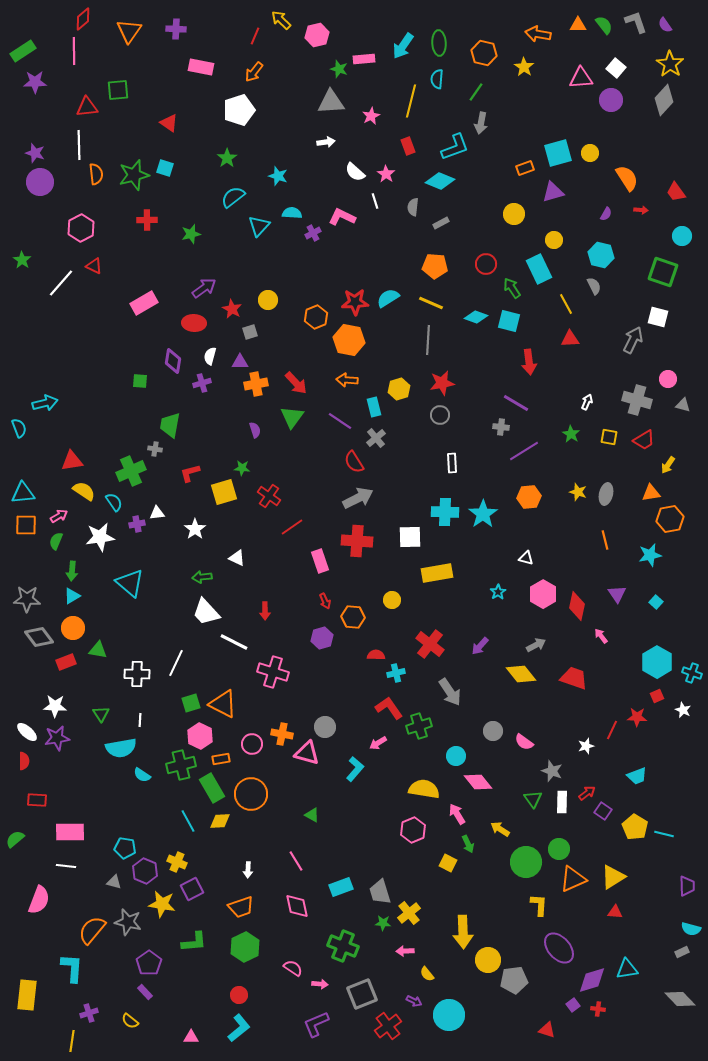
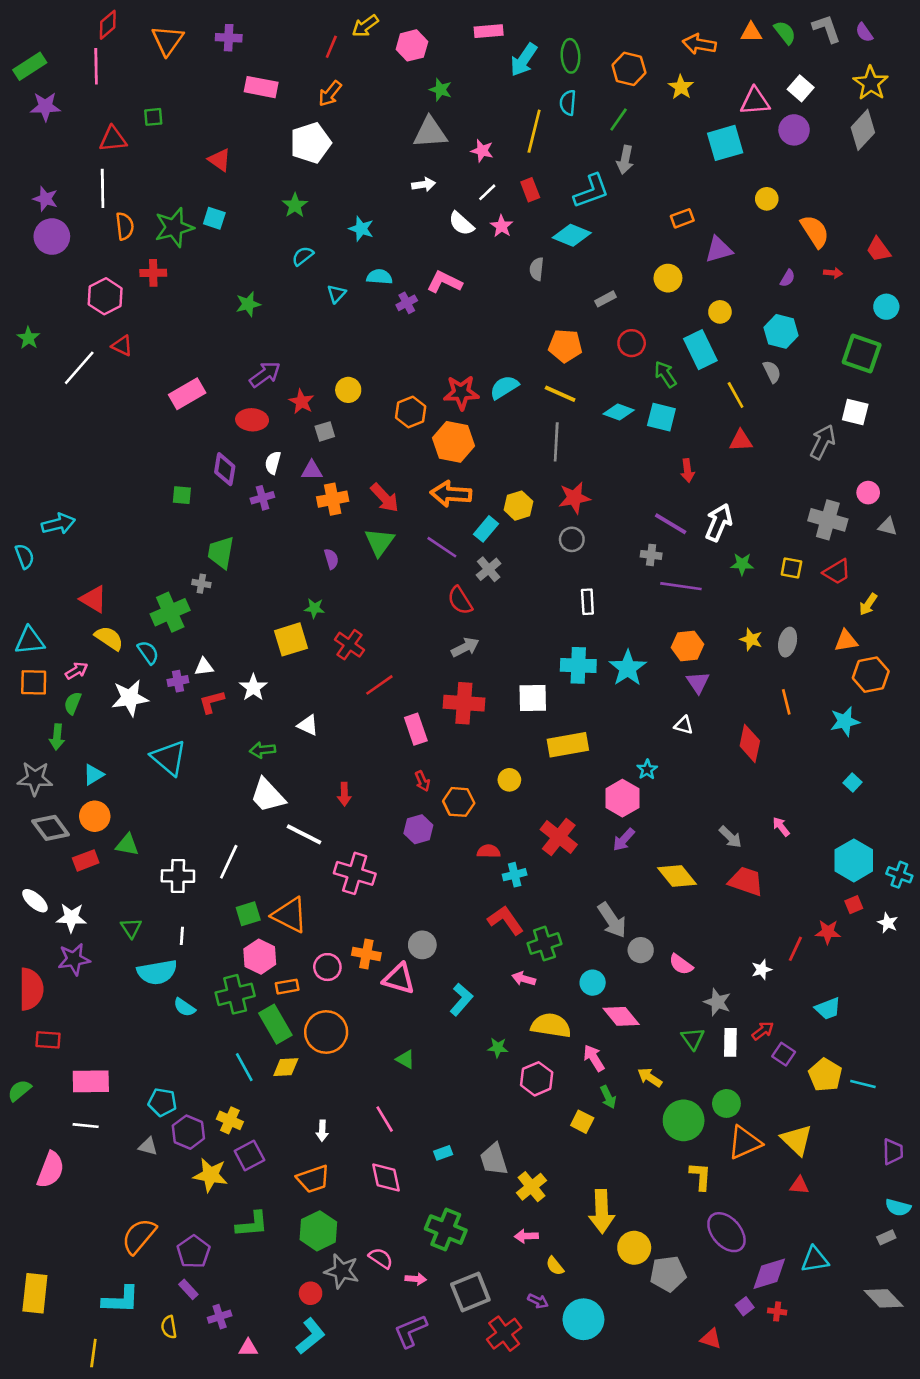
yellow arrow: (281, 20) -> (365, 26), turned -80
pink rectangle: (364, 59) -> (489, 31), moved
green square: (118, 90) -> (153, 117), size x0.7
pink star: (371, 116) -> (482, 151), turned -30
cyan square: (558, 153) -> (725, 143), moved
cyan semicircle: (233, 197) -> (303, 256), size x0.7
white line: (375, 201) -> (487, 192), moved, turned 63
red cross: (147, 220) -> (153, 273), moved
gray rectangle: (441, 223) -> (606, 299), moved
cyan triangle: (259, 226) -> (337, 294), size x0.7
red arrow: (529, 362) -> (687, 470), size x0.7
orange arrow: (347, 380) -> (451, 494), size x1.4
white arrow: (587, 402) -> (719, 522), moved, size x1.8
cyan rectangle: (374, 407) -> (486, 529), turned 54
green star: (571, 434) -> (742, 564), turned -30
purple line: (524, 451) -> (681, 586), turned 40
red triangle: (72, 461) -> (93, 599), turned 40
red L-shape: (190, 473) -> (212, 702), moved
gray arrow: (358, 498) -> (465, 647), size x0.7
green arrow: (72, 571) -> (57, 737), moved
pink hexagon: (543, 594) -> (622, 798), moved
purple triangle: (617, 594) -> (698, 682), moved
red diamond: (577, 606) -> (750, 743), moved
gray arrow: (536, 645) -> (730, 837), moved, turned 72
gray arrow: (450, 692) -> (612, 920), moved
white ellipse: (27, 732) -> (35, 901), moved
pink arrow: (378, 743) -> (524, 979), moved, turned 48
red semicircle: (24, 761) -> (31, 989), size x1.8
yellow triangle: (613, 877) -> (797, 1140), turned -44
cyan rectangle: (341, 887) -> (443, 1153), size x0.6
gray star: (128, 922) -> (342, 1271), moved
green star: (383, 923) -> (498, 1048), moved
orange semicircle: (92, 930) -> (139, 1236), moved
cyan L-shape: (72, 968) -> (121, 1300), moved, turned 88
purple cross: (89, 1013) -> (220, 1317), moved
yellow semicircle: (130, 1021) -> (169, 1327), turned 42

